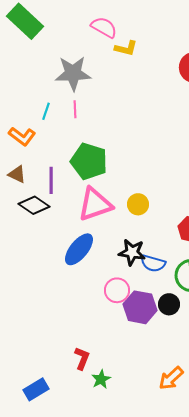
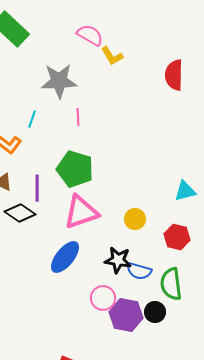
yellow L-shape: (126, 48) -> (112, 56), turned 45
pink line: (75, 109) -> (78, 117), moved
yellow circle: (138, 204) -> (135, 219), moved

